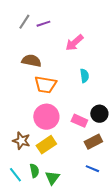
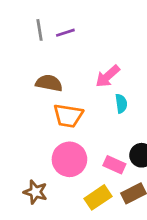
gray line: (24, 22) -> (39, 30), turned -42
pink arrow: (74, 43) -> (108, 76), moved
yellow rectangle: (46, 145) -> (98, 197), moved

